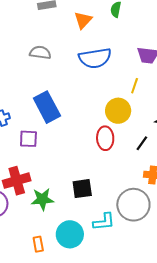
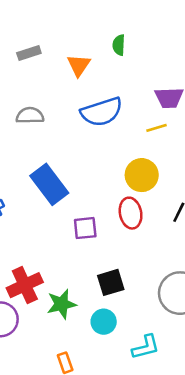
yellow line: (135, 86) -> (157, 128), moved, turned 63
purple square: (28, 139) -> (85, 228), moved
cyan L-shape: (104, 222) -> (146, 347), moved
cyan circle: (70, 234) -> (104, 322), moved, size x0.7

